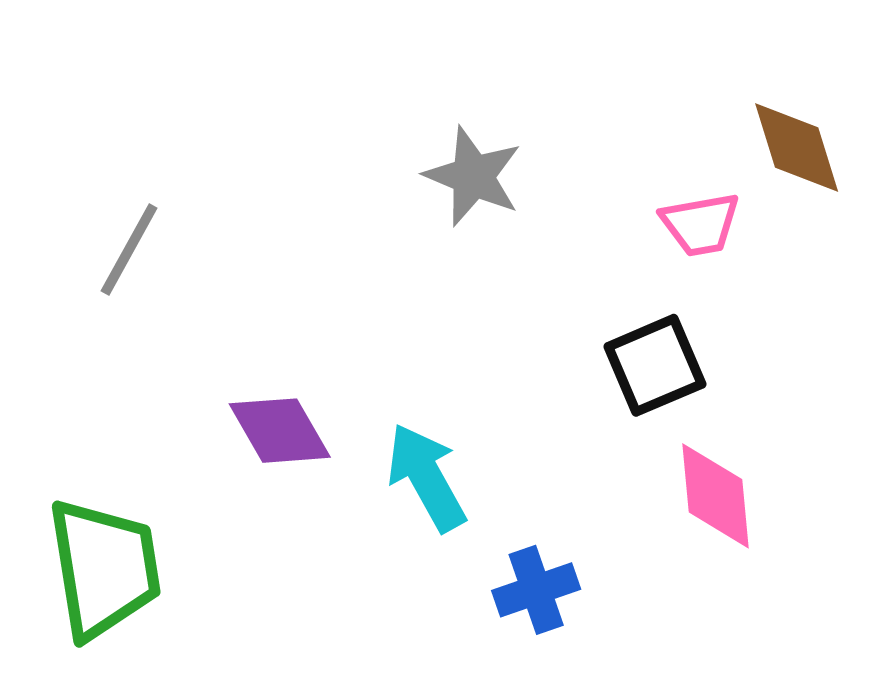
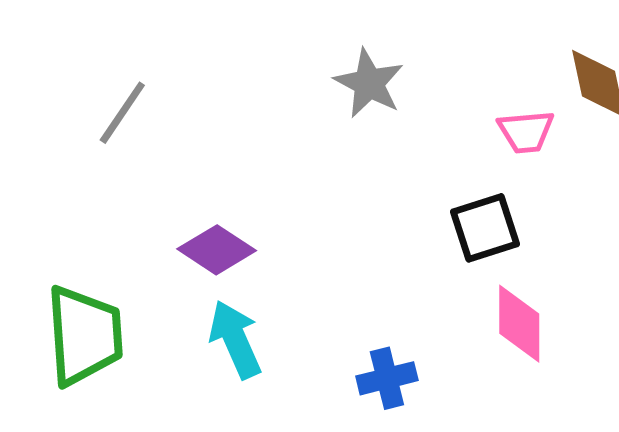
purple diamond: (280, 431) -> (217, 250), turned -32
cyan arrow: (426, 477) -> (235, 339), moved

